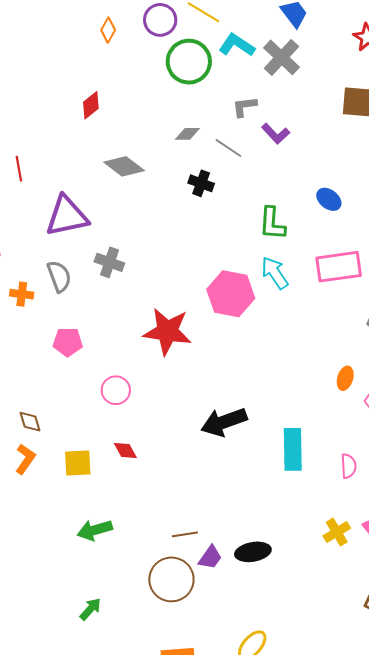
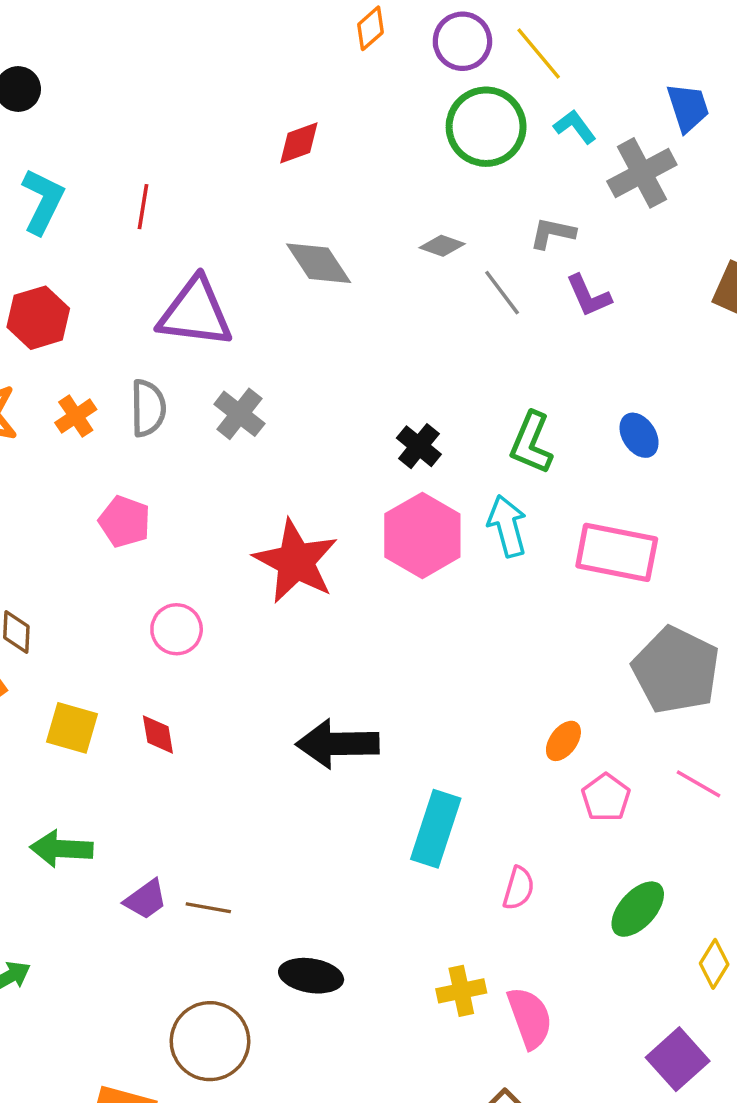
cyan L-shape: (237, 45) -> (575, 127), size x0.7
black cross: (201, 183) -> (419, 446), moved
orange cross: (22, 294) -> (76, 416), turned 30
purple trapezoid: (210, 557) -> (146, 899), moved
brown circle: (171, 579) -> (210, 1041), moved

